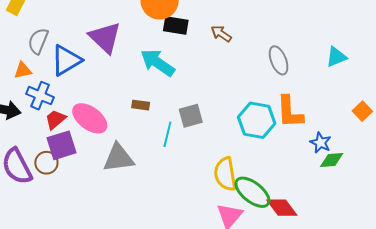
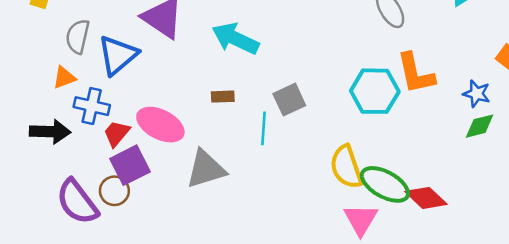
blue star: (320, 143) -> (477, 94), moved

